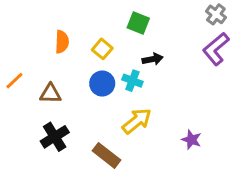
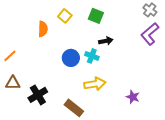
yellow square: (102, 49) -> (65, 16), moved
brown triangle: (50, 94) -> (13, 83), moved
yellow arrow: (137, 121) -> (95, 84), turned 30

